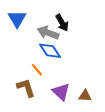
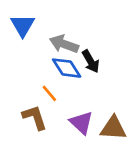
black arrow: (62, 23) -> (91, 61), moved
brown triangle: (85, 96) -> (113, 128), size x1.5

